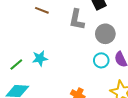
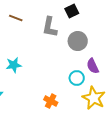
cyan circle: (101, 60) -> (77, 78), moved

